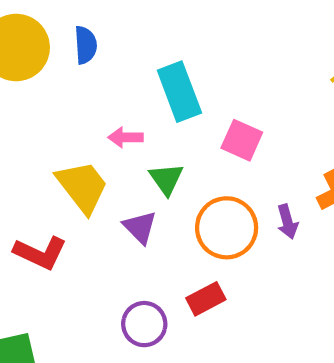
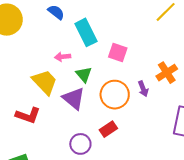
blue semicircle: (86, 45) -> (56, 12), moved, turned -42
purple triangle: (140, 227) -> (74, 98), size x1.4

